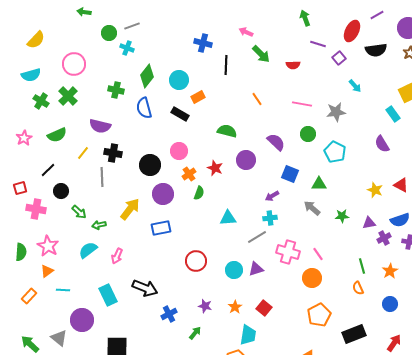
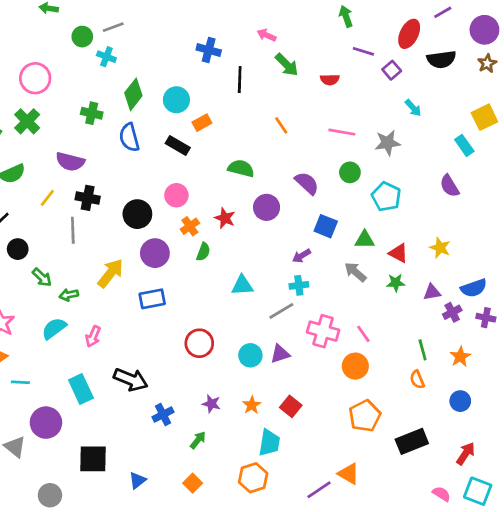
red triangle: (401, 185) -> (398, 253), moved

